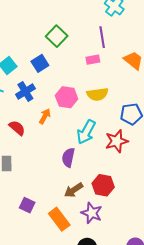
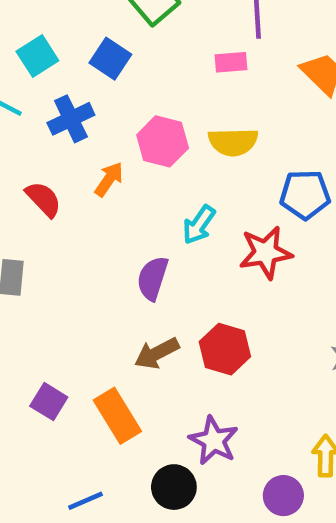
blue square: (40, 63) -> (110, 59), turned -30
cyan arrow: (86, 132) -> (199, 225), size x0.7
purple square: (27, 205) -> (49, 402), moved
purple star: (92, 213) -> (214, 440), moved

